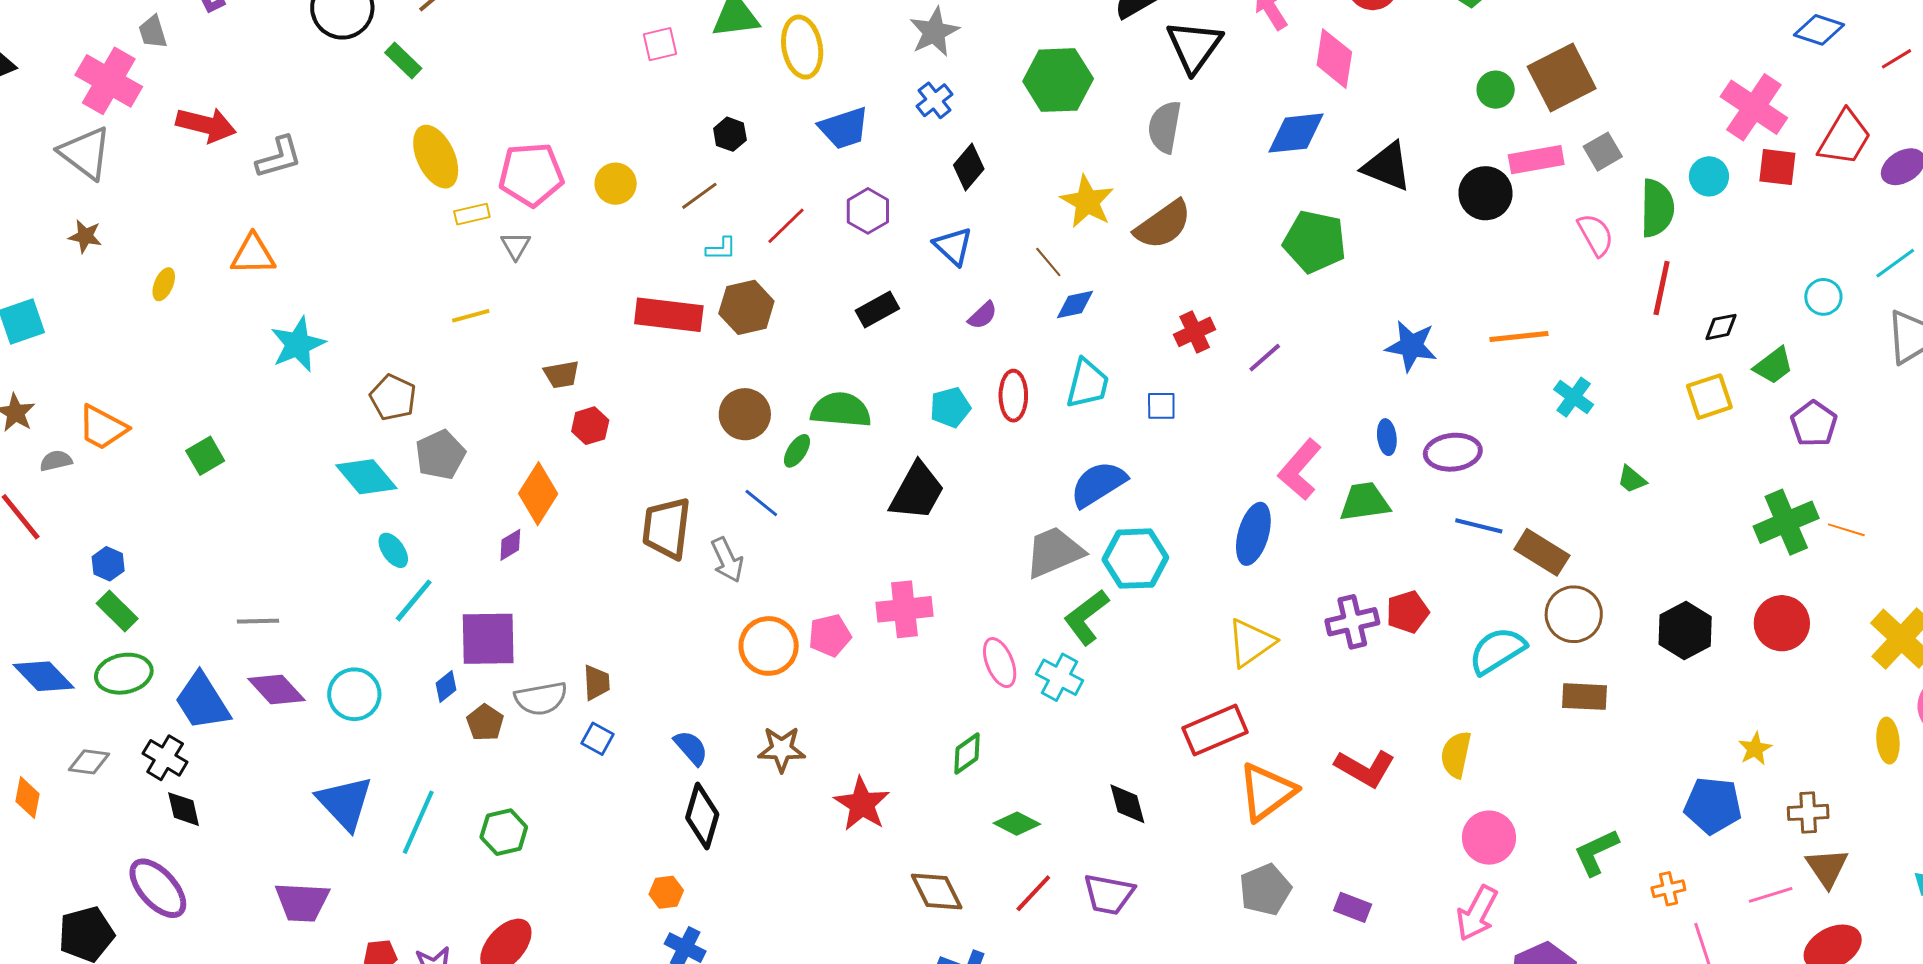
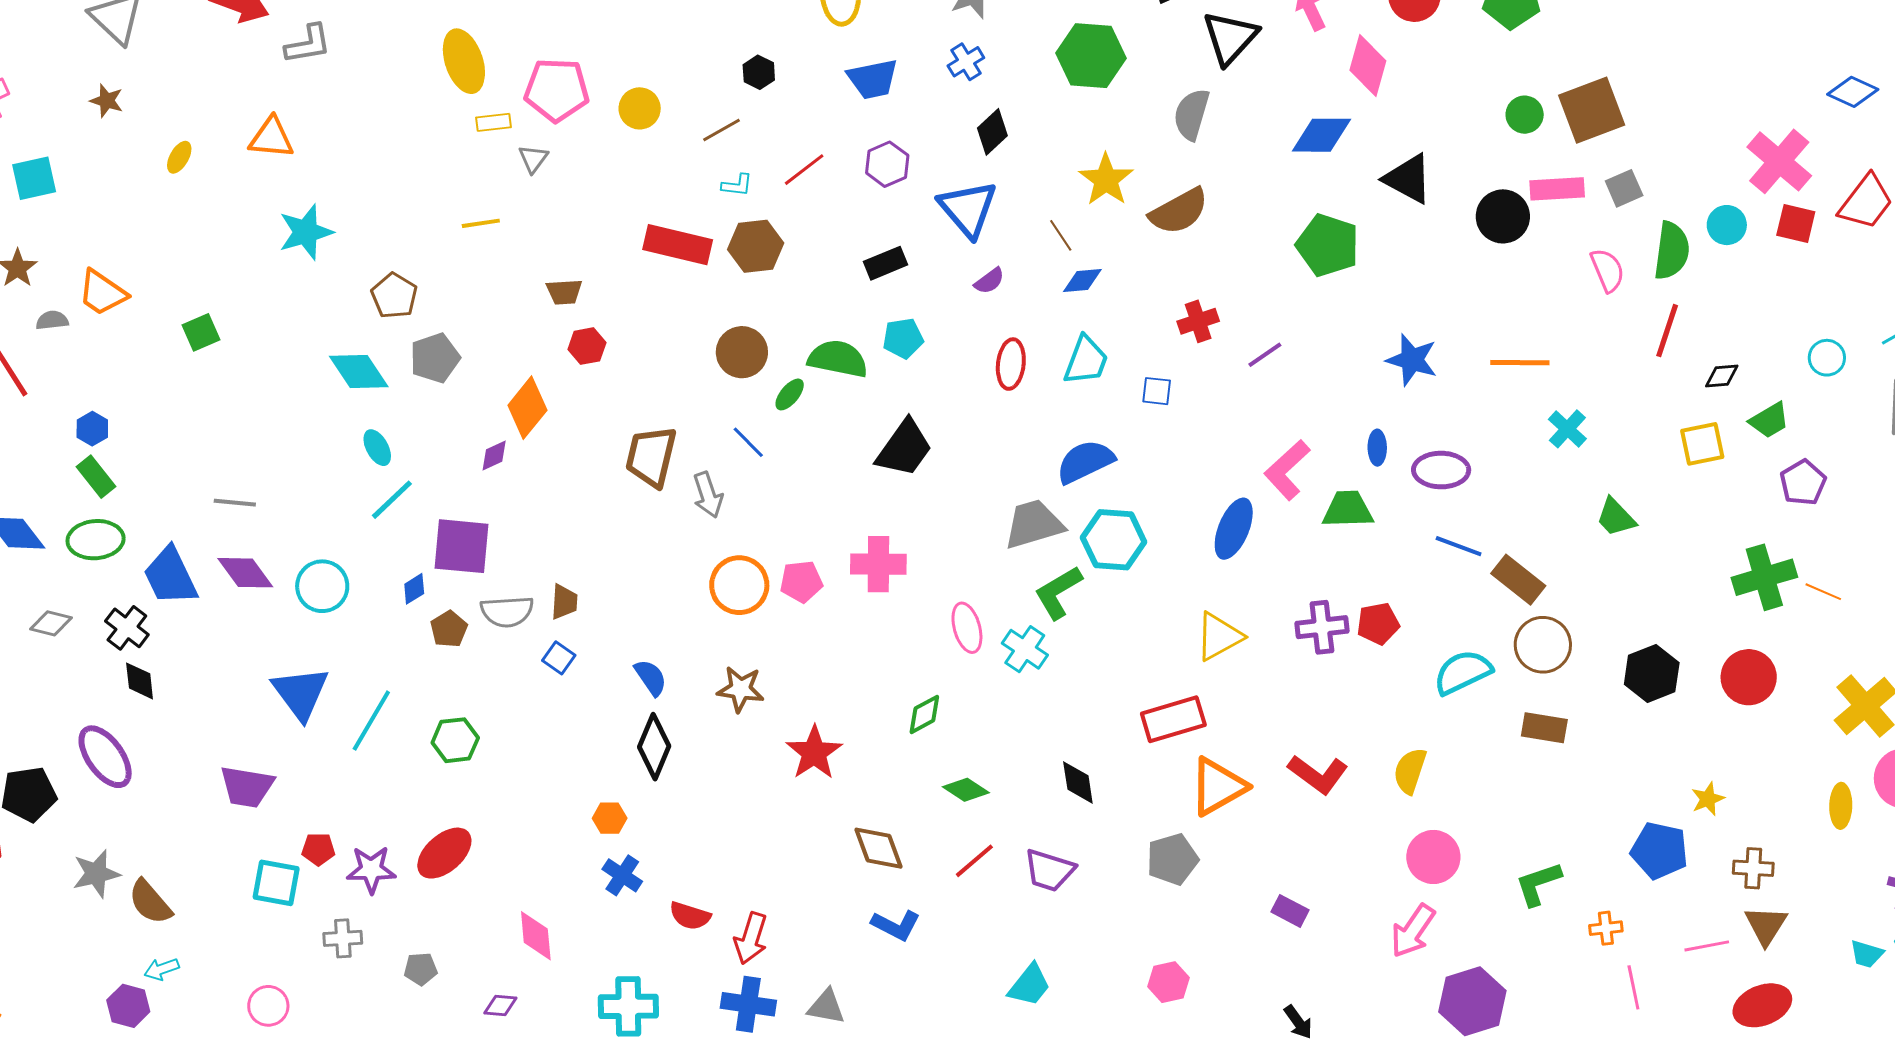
blue triangle: (953, 246) -> (968, 209), size x1.5
cyan pentagon: (950, 407) -> (903, 338), moved
green trapezoid: (1632, 479) -> (1616, 517), size x1.4
gray pentagon: (1265, 890) -> (1172, 859), moved

